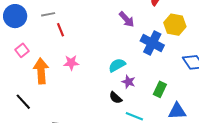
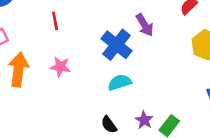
blue cross: (152, 43) -> (117, 45), moved
purple star: (128, 82) -> (144, 120), moved

